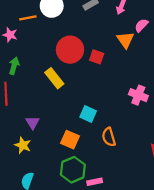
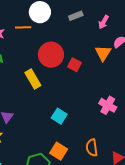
orange line: (28, 18) -> (23, 27), moved
orange semicircle: (109, 137) -> (92, 148), moved
orange square: (70, 140) -> (59, 151), moved

